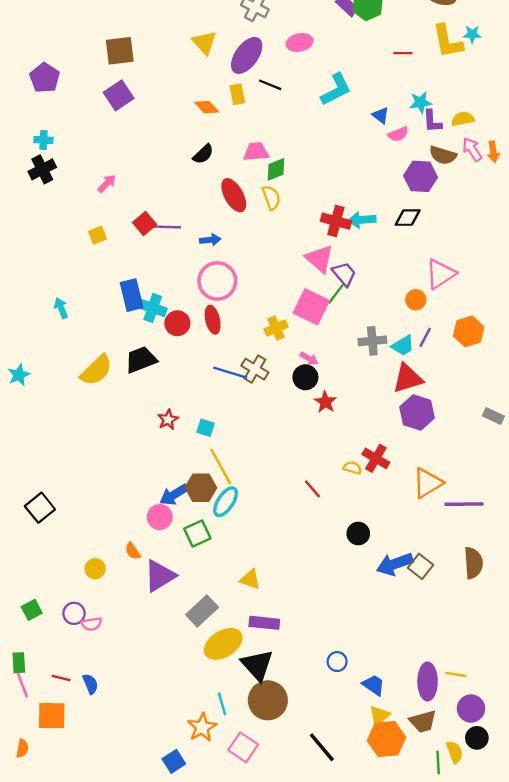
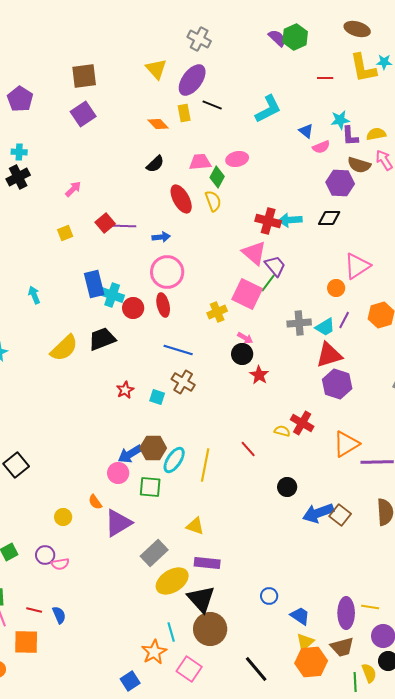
pink ellipse: (300, 43) -> (237, 159), moved
green diamond: (276, 169) -> (217, 177), turned -40
brown cross: (255, 369) -> (183, 382), moved
yellow line: (221, 467) -> (205, 465), moved, turned 40
green square: (197, 534) -> (150, 487), turned 30

